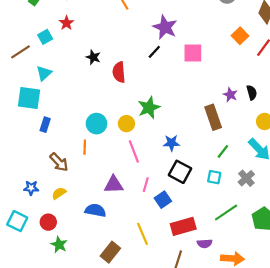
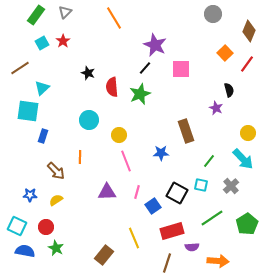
cyan square: (45, 37) -> (42, 43), moved
black semicircle: (252, 93) -> (229, 90), moved
green star: (149, 108) -> (140, 94), moved
brown rectangle: (213, 117) -> (186, 131), moved
cyan circle: (96, 124) -> (89, 120), moved
black square: (180, 172) -> (177, 193), moved
blue semicircle: (95, 210) -> (25, 251), moved

